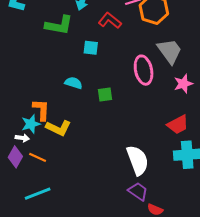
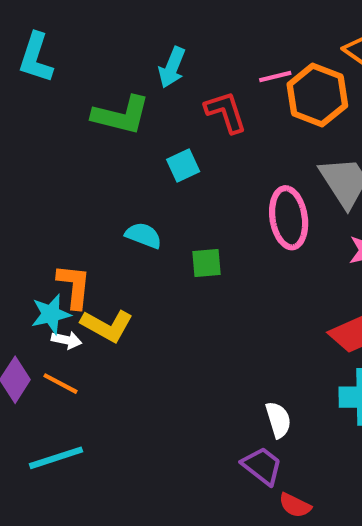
red L-shape: (110, 20) -> (226, 112), turned 30
cyan square: (91, 48) -> (183, 166), turned -35
white arrow: (22, 138) -> (67, 340), moved
white semicircle: (138, 160) -> (278, 420), moved, size x0.6

